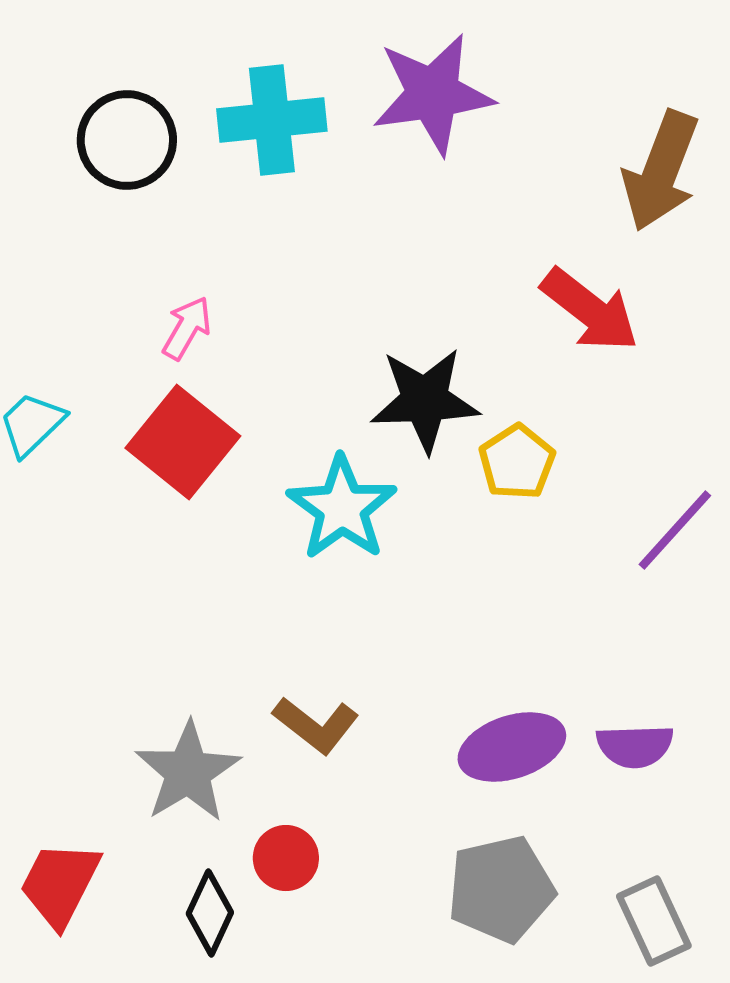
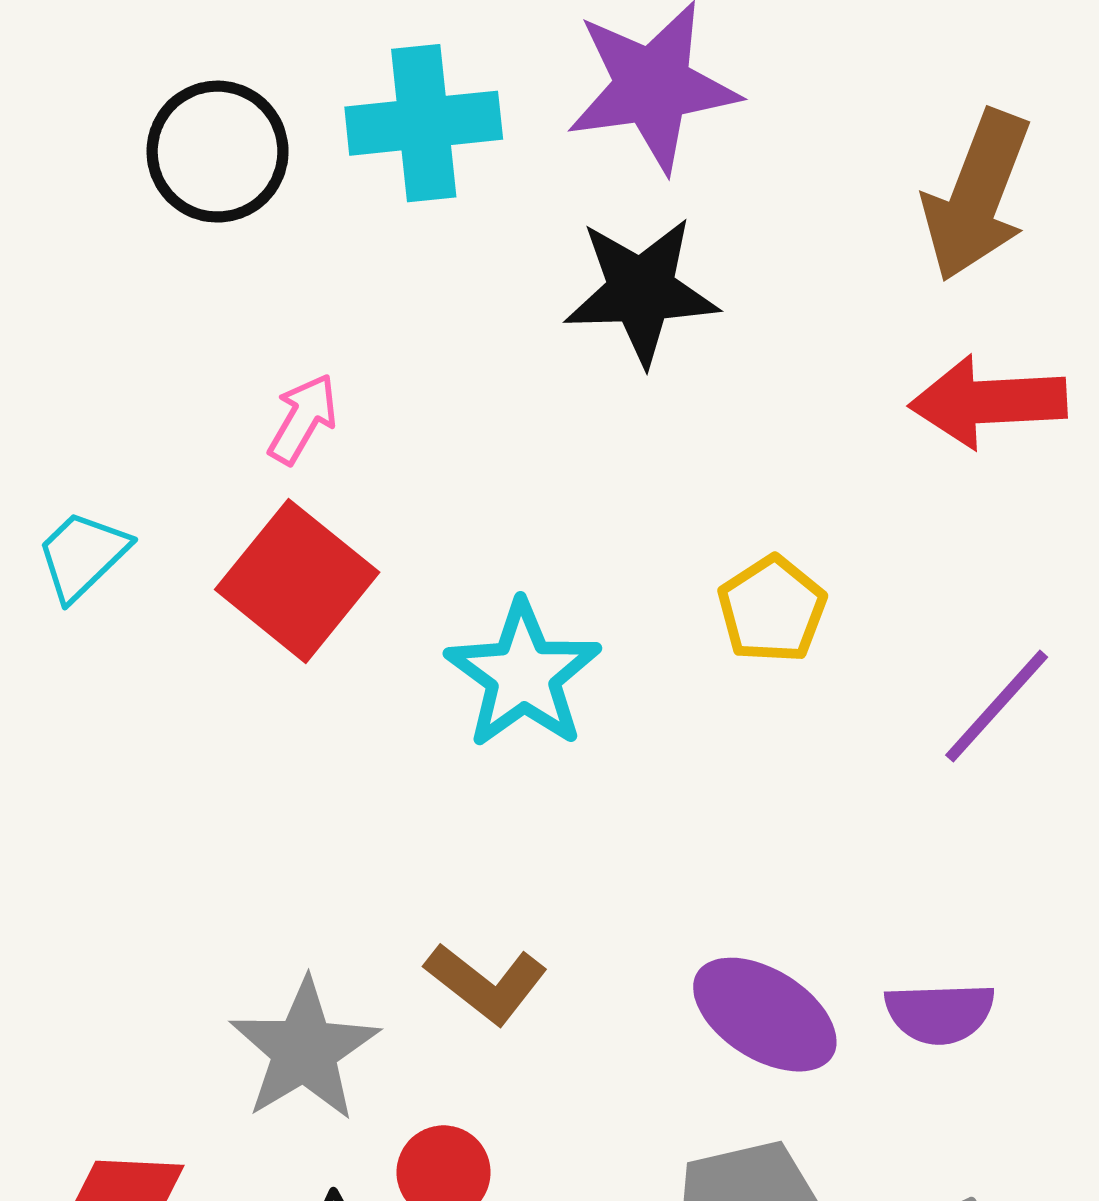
red arrow: (590, 310) -> (988, 402), moved, turned 139
black star: (425, 400) -> (641, 291), moved
purple ellipse: (512, 747) -> (765, 1015), turned 50

